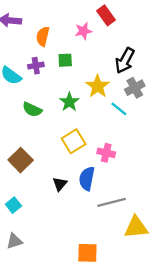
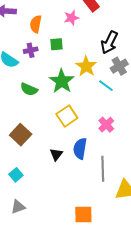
green star: (69, 102) -> (62, 81), size x1.4
pink cross: (106, 153) -> (106, 125), moved, turned 35
gray line: (111, 202) -> (103, 169), turned -75

